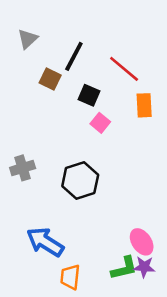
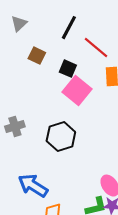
black line: (74, 56) -> (69, 28), moved
pink square: (100, 123) -> (77, 91), size x1.8

